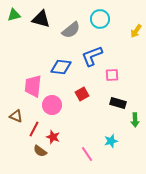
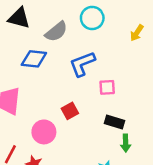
blue diamond: (61, 67) -> (34, 59), moved
pink circle: (52, 105) -> (44, 132), moved
green arrow: (135, 120) -> (126, 143), moved

